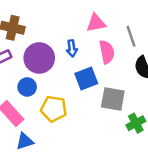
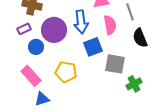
blue arrow: (72, 48) -> (81, 22), size x1.6
blue circle: (27, 87) -> (36, 47), moved

